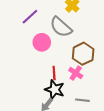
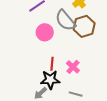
brown hexagon: (83, 54) -> (84, 26), moved
black star: (55, 90) -> (50, 80), turned -30

